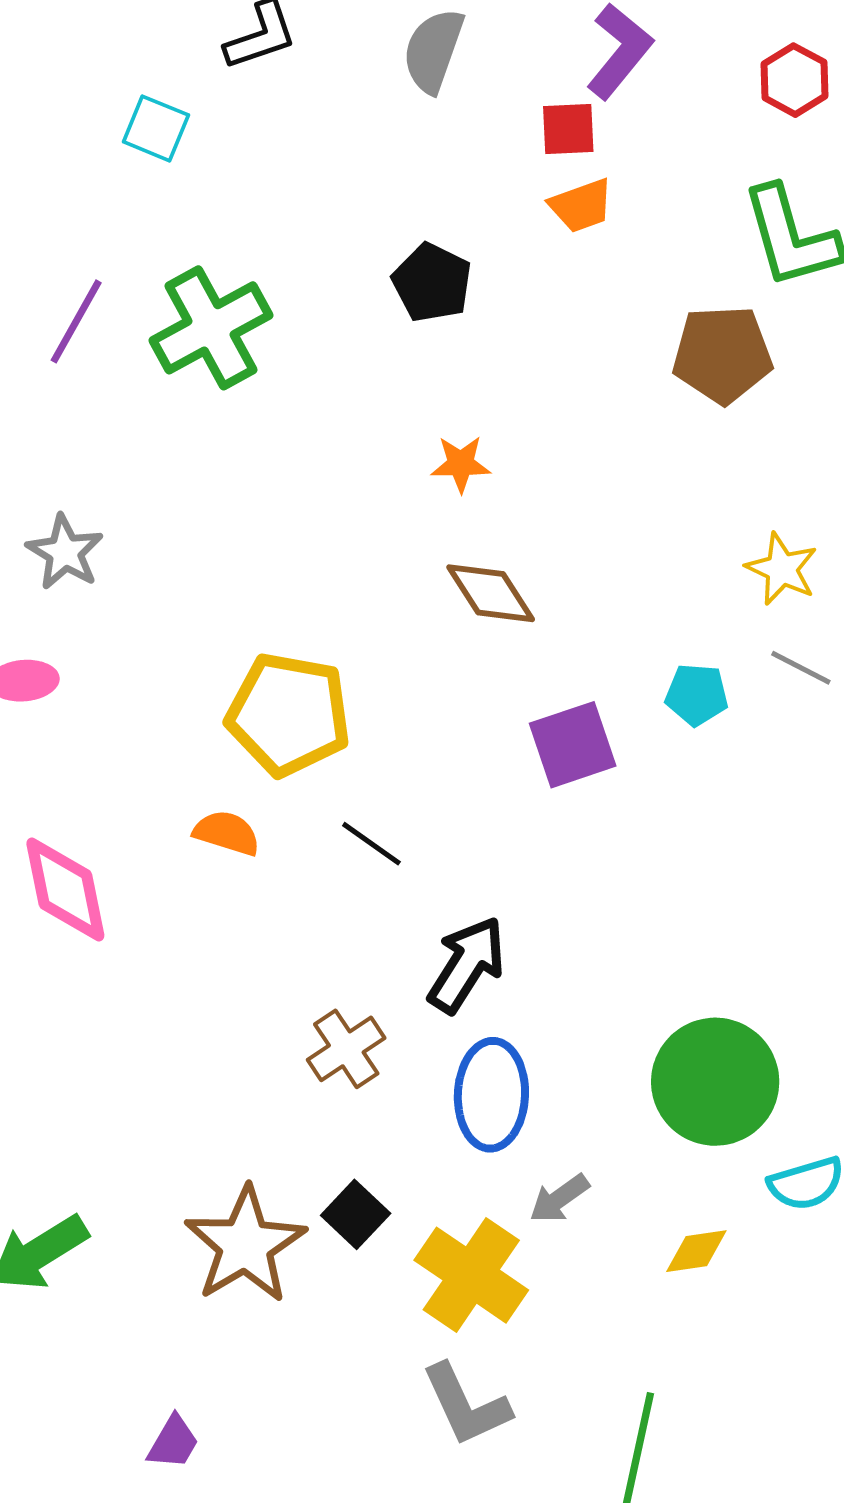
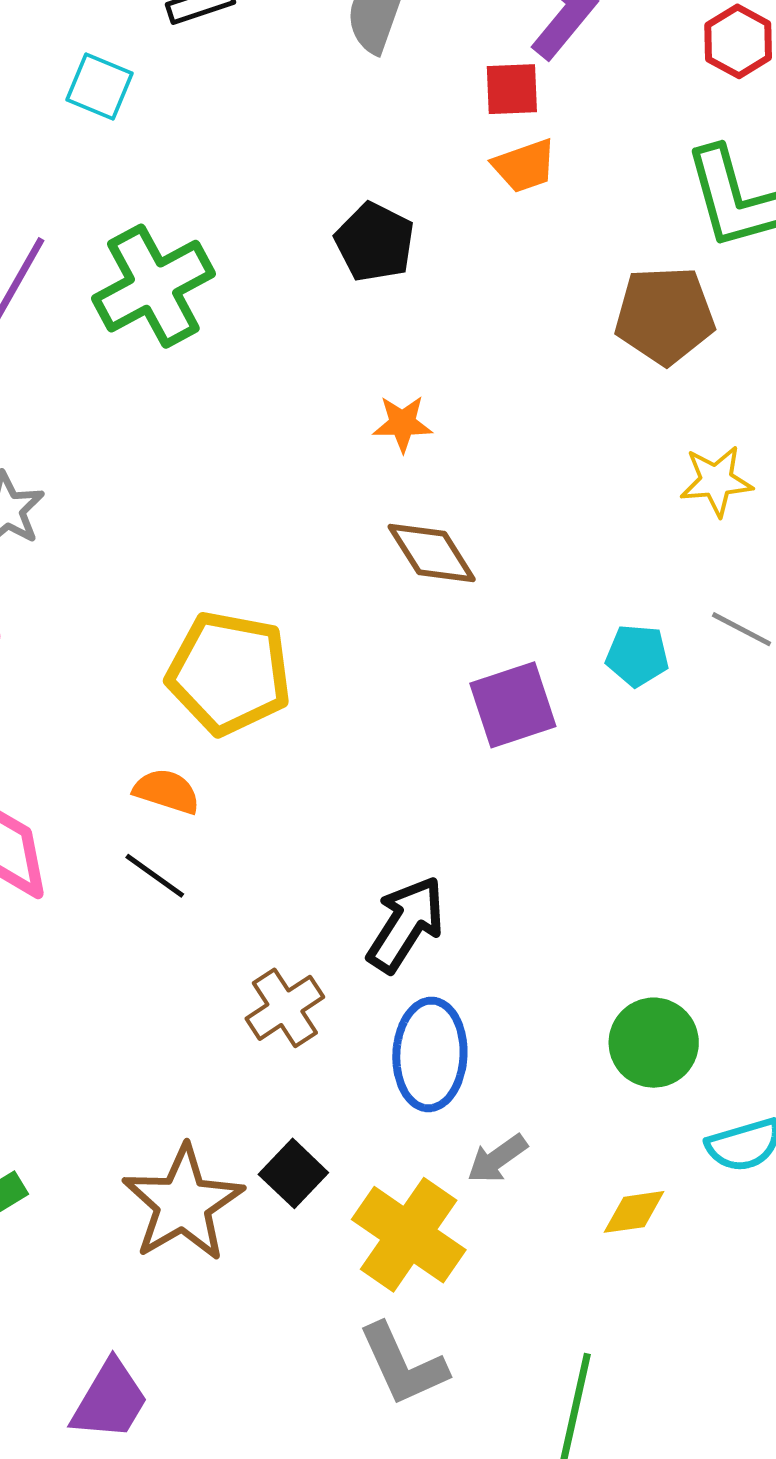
yellow star: (782, 569) -> (716, 481), moved, turned -30
black line: (371, 844) -> (155, 876), moved
green circle: (715, 1082) -> (654, 1043), size x0.7
purple trapezoid: (173, 1442) -> (110, 1400), size x1.5

